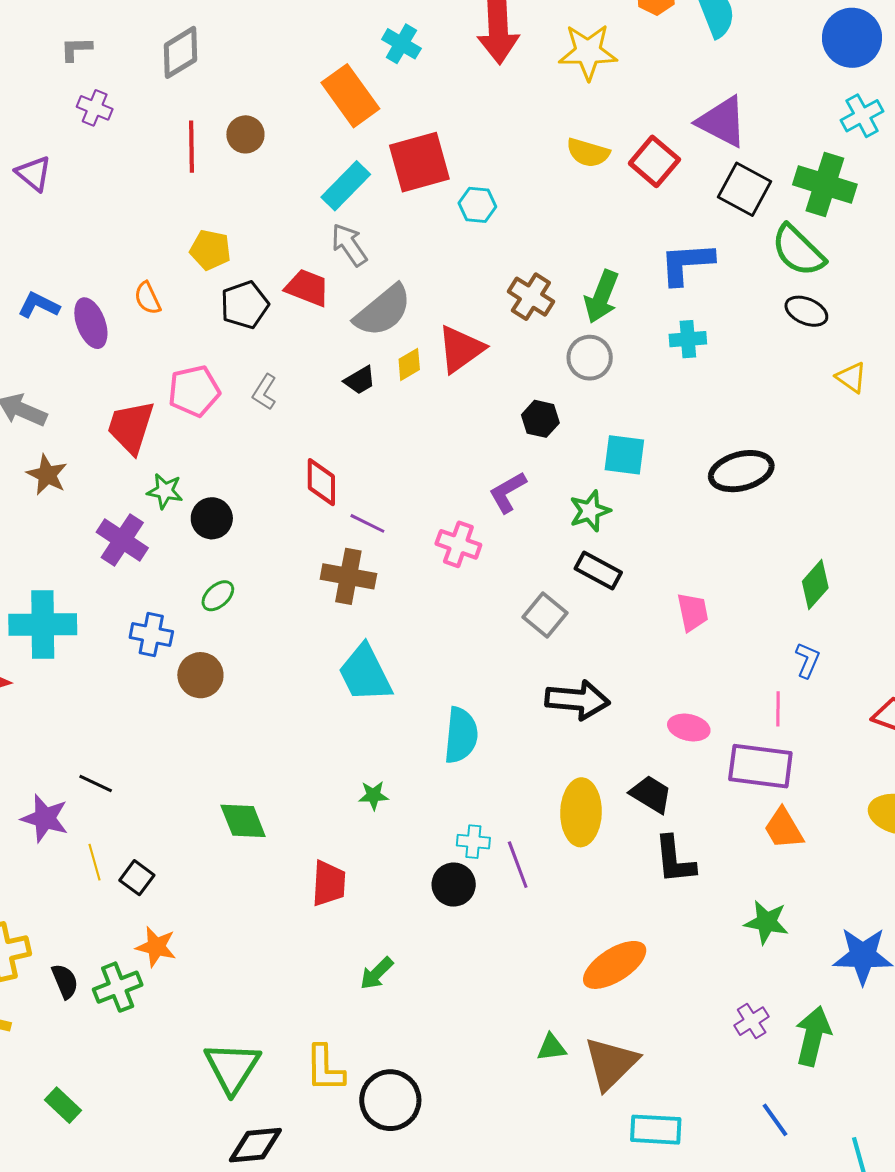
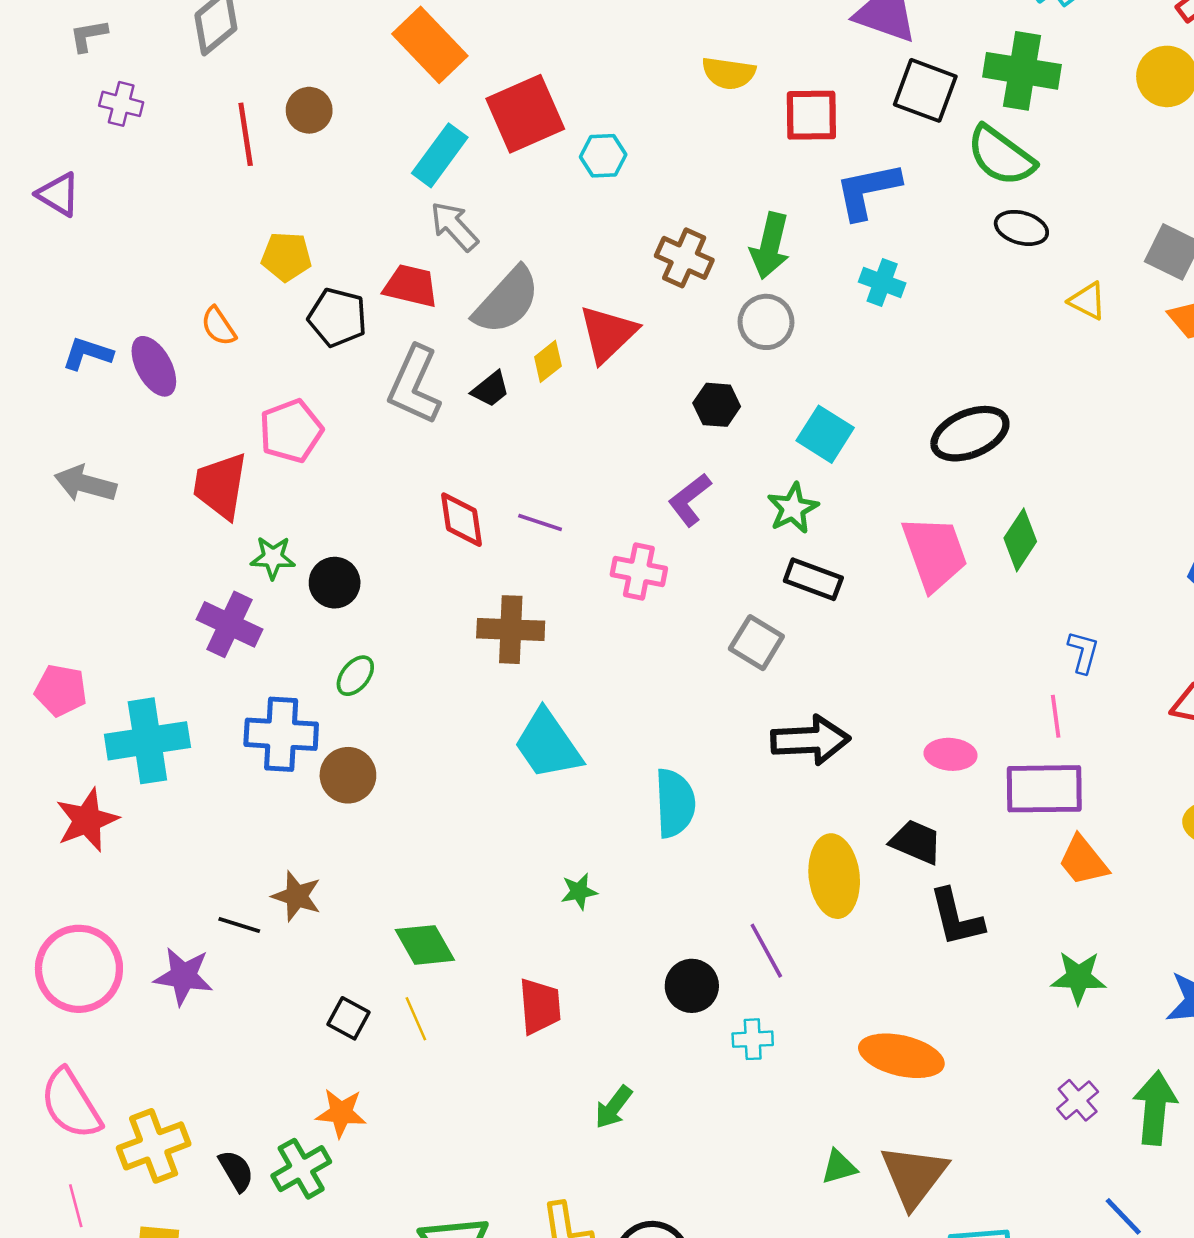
red square: (654, 161) -> (811, 115), moved, turned -33
black pentagon: (245, 305) -> (337, 317), turned -30
cyan cross: (688, 339) -> (882, 282), turned 33
gray L-shape: (264, 392) -> (414, 385), moved, size x1.8
cyan square: (624, 455) -> (825, 434), turned 33
brown star: (47, 475) -> (297, 896), moved
purple line: (367, 523) -> (540, 522), moved
green diamond: (815, 585) -> (1020, 540), moved
pink trapezoid: (693, 612) -> (935, 553), moved, size x1.6
blue cross: (151, 634) -> (281, 734), size x1.4
cyan cross: (473, 842) -> (753, 1039), moved
yellow line: (95, 862) -> (416, 1019), moved
black square: (137, 878) -> (348, 1018), moved
orange ellipse: (615, 965) -> (901, 1056), turned 54

